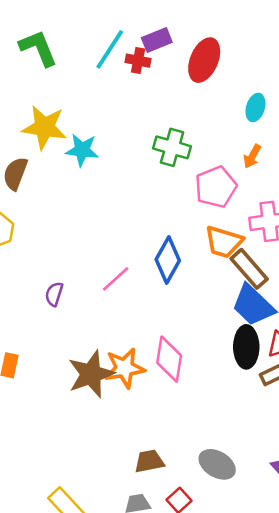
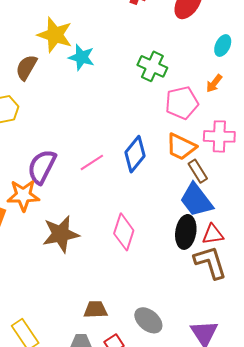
brown rectangle: (249, 269) -> (198, 171), size x0.7
purple semicircle: (54, 294) -> (42, 167), size x1.8
orange star: (125, 368) -> (23, 195), moved

